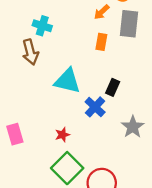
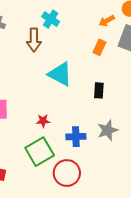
black rectangle: (113, 87) -> (99, 90), turned -35
blue cross: (95, 107) -> (76, 137), moved, turned 30

